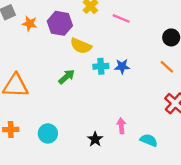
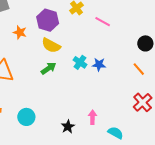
orange star: (30, 24) -> (20, 32), moved
yellow semicircle: (81, 46) -> (51, 45), moved
cyan cross: (101, 66) -> (80, 62), turned 32

